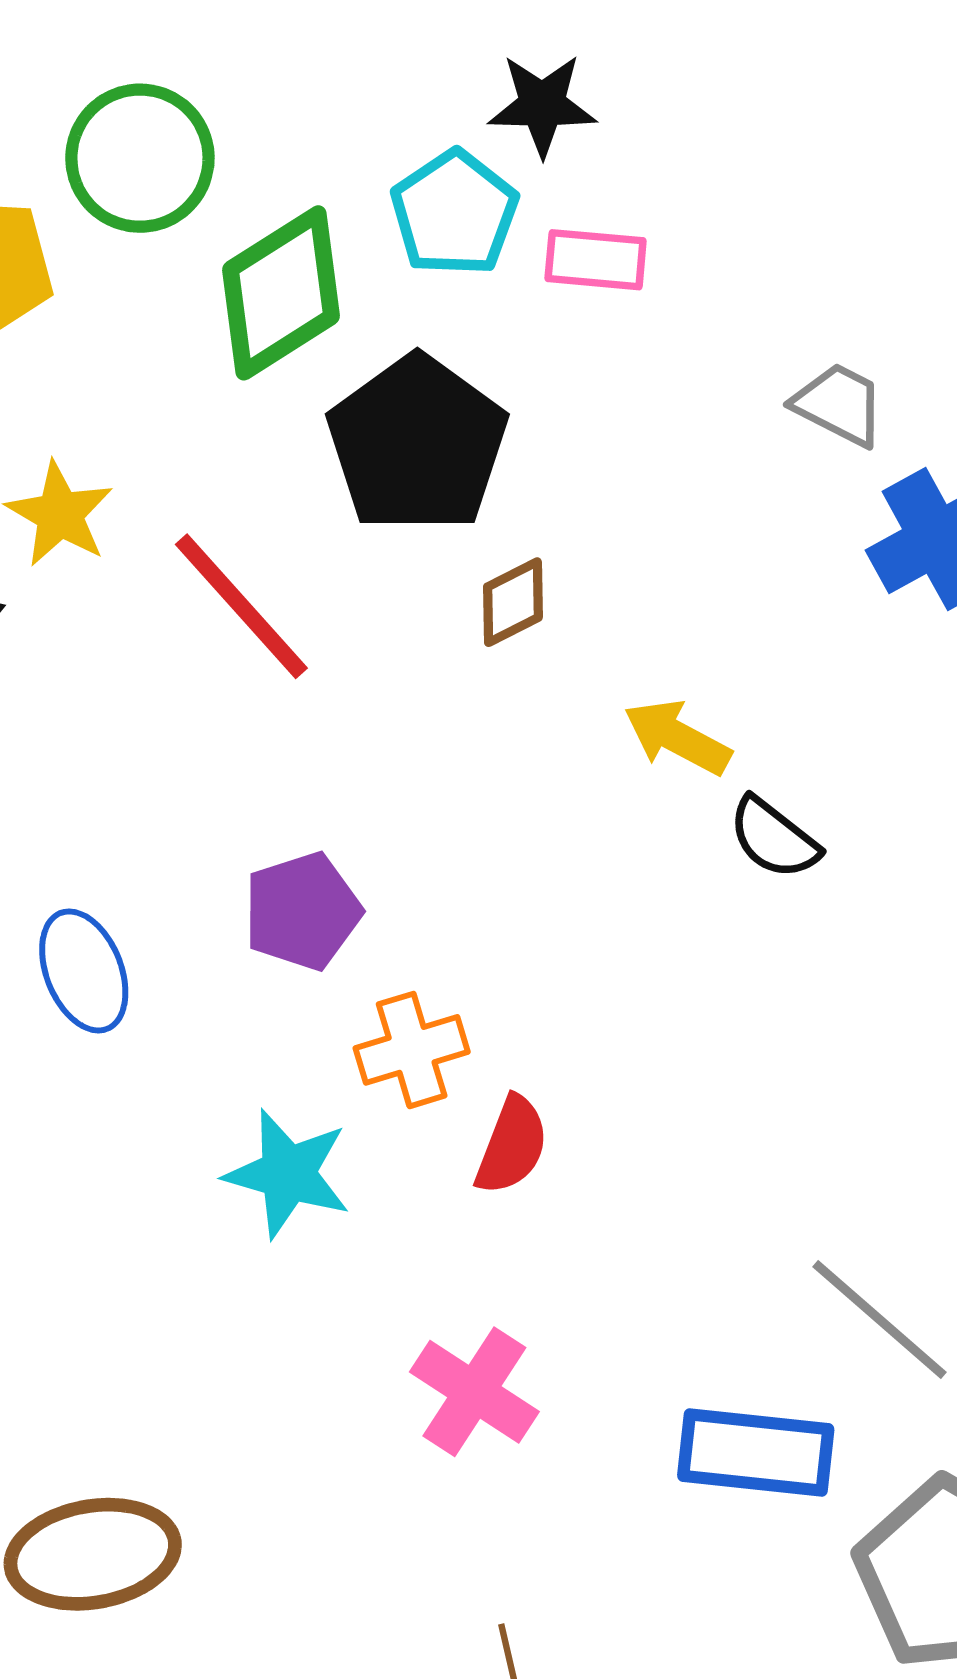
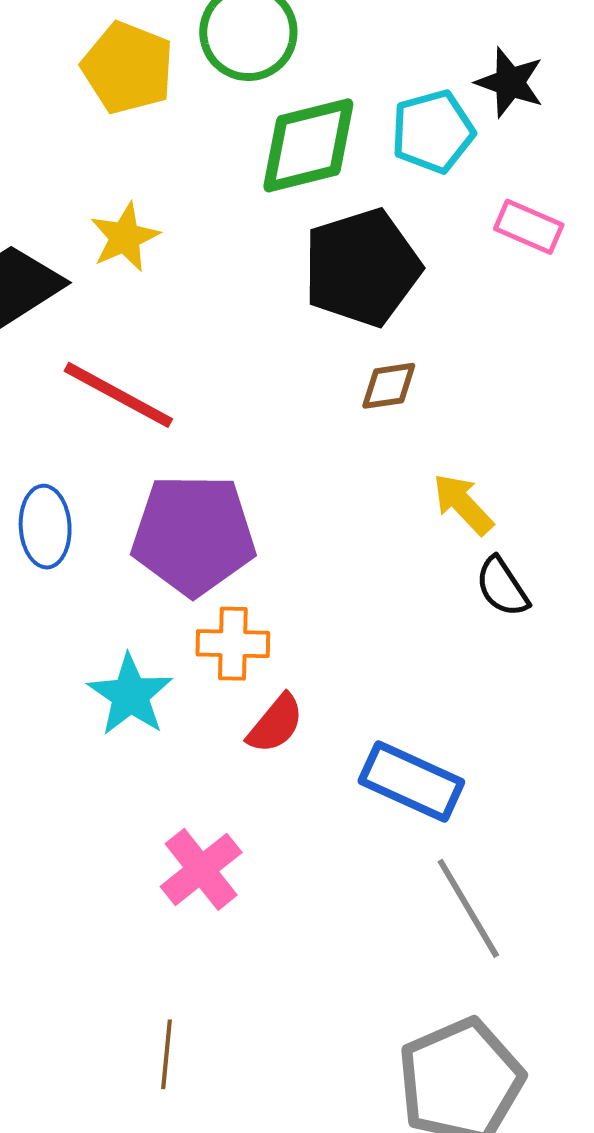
pink rectangle: (596, 260) -> (529, 227), moved
red line: (241, 606) -> (118, 395), moved, turned -38
purple pentagon: (302, 911) -> (194, 535), size x1.6
blue rectangle: (756, 1452) -> (411, 782), moved

